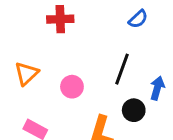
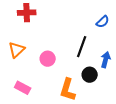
red cross: (60, 19) -> (27, 13), moved
blue semicircle: (138, 19) -> (103, 22), moved

